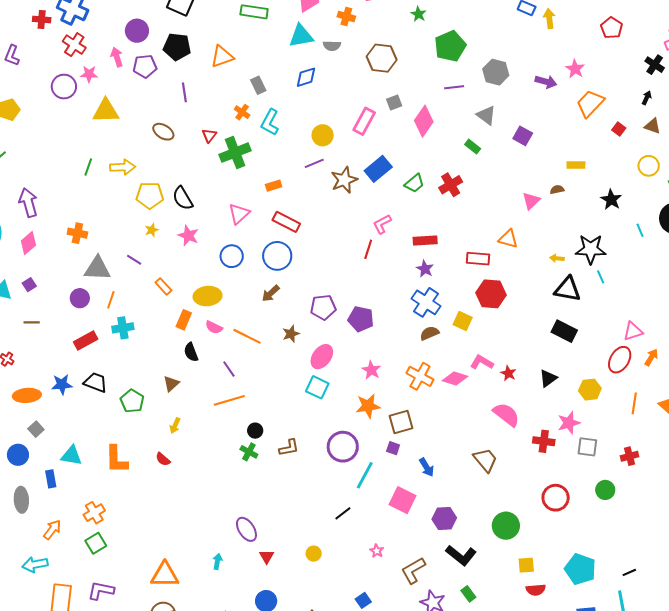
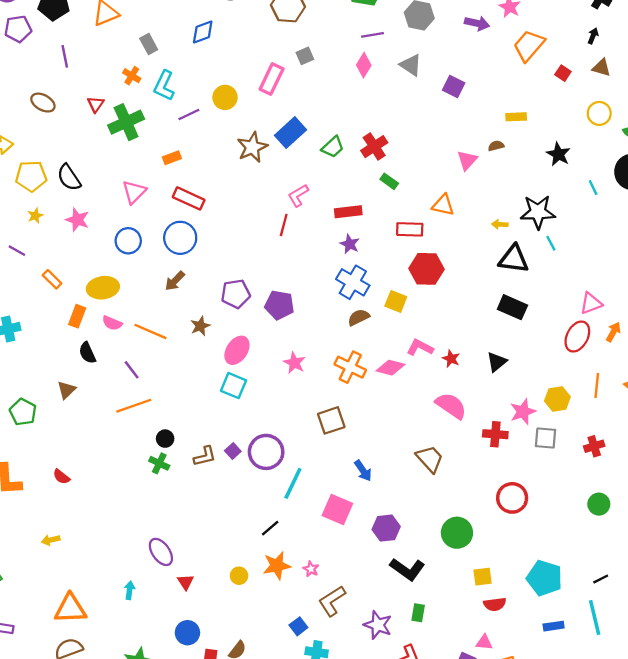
pink diamond: (424, 121) -> (364, 65), moved, size x0.7
green rectangle: (473, 147) -> (389, 181), moved
purple line: (314, 163) -> (189, 115), moved
yellow hexagon: (590, 390) -> (557, 399), moved
orange star: (368, 406) -> (277, 566), moved
yellow arrow: (175, 426) -> (51, 540), moved, turned 56
purple square: (393, 448) -> (233, 451), moved, turned 32
green circle: (605, 490) -> (599, 504), moved
brown L-shape: (413, 570) -> (332, 601), moved
green rectangle: (468, 594) -> (418, 613), turned 49

